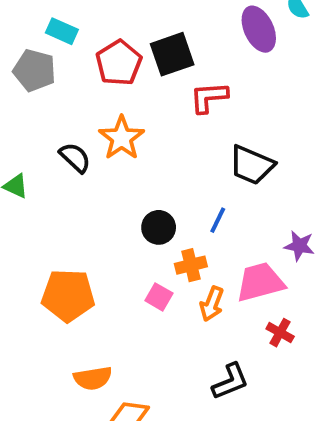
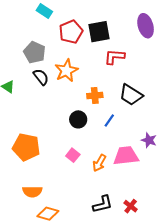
gray pentagon: (34, 70) -> (35, 52), moved
orange cross: (191, 265) -> (95, 96), moved
red cross: (280, 333) -> (131, 206), moved

